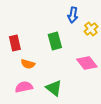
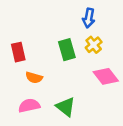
yellow cross: (91, 29) -> (94, 45), moved

